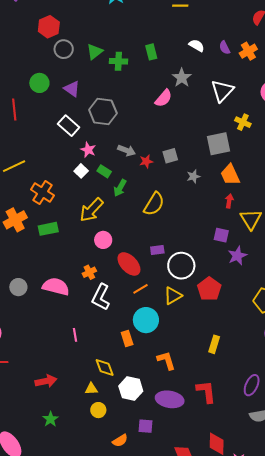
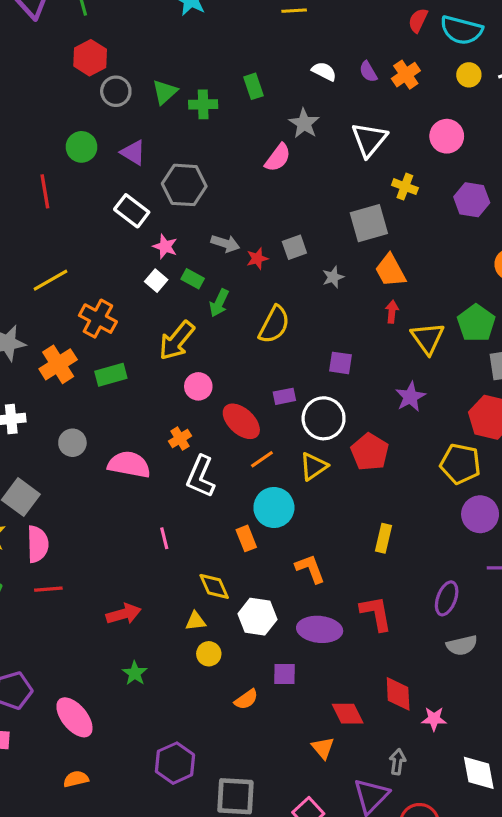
purple square: (221, 235) -> (341, 363), moved
gray circle: (18, 287) -> (72, 443), moved

